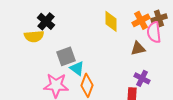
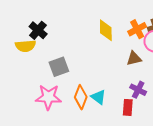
cyan triangle: (77, 68) -> (99, 97), moved

